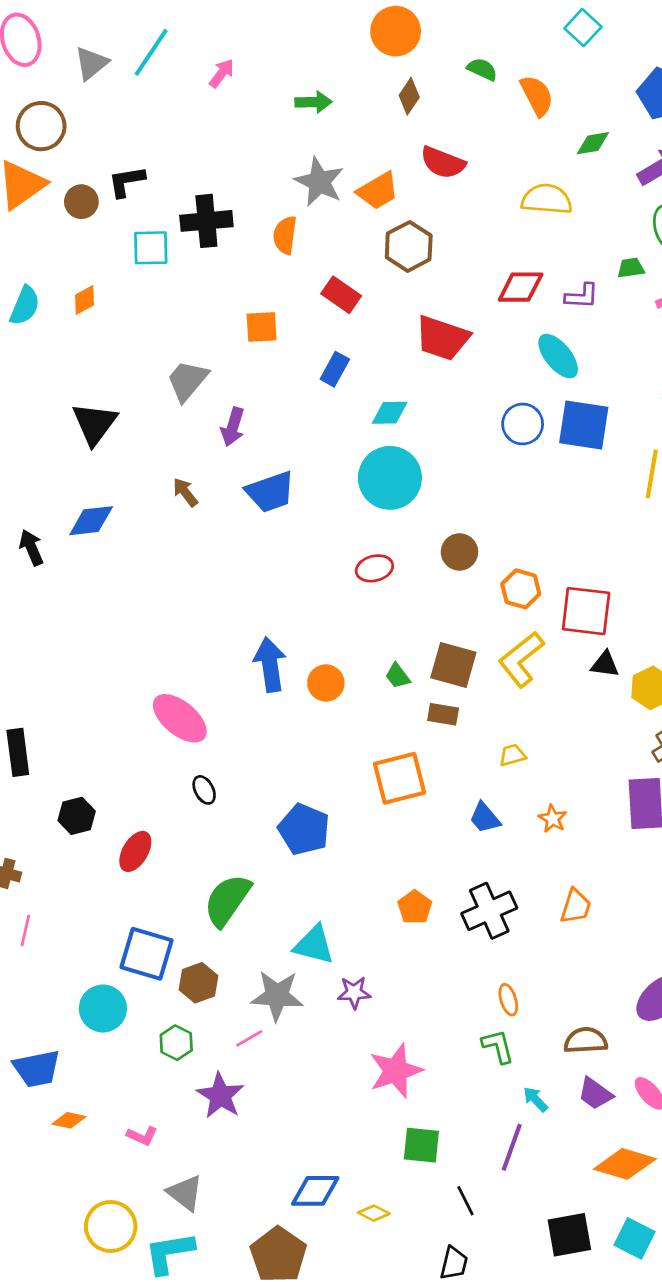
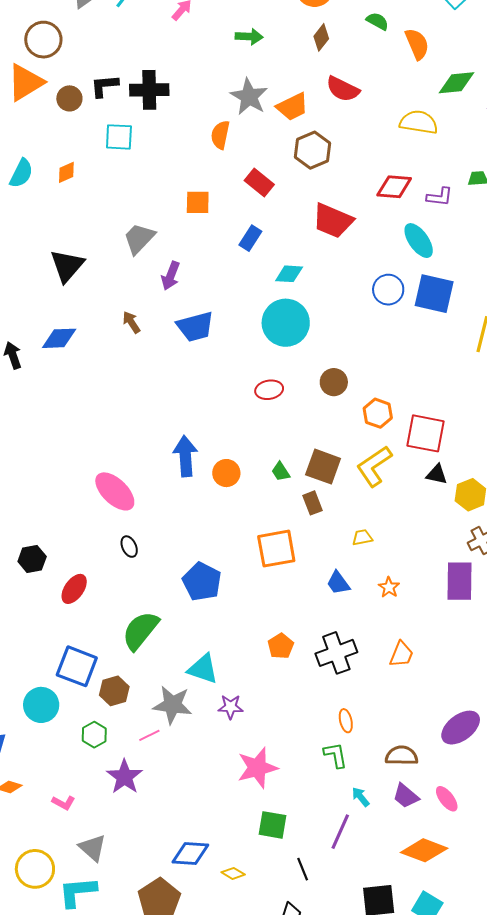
green diamond: (593, 143) -> (456, 83), size x1.4
black cross: (206, 221) -> (149, 90), moved
brown rectangle: (443, 714) -> (313, 503), turned 55

